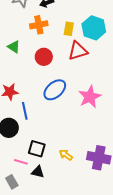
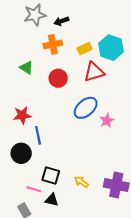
yellow rectangle: (69, 29) -> (85, 49), turned 56
blue ellipse: (55, 90) -> (86, 108), moved
pink star: (90, 97) -> (107, 121), size x0.6

